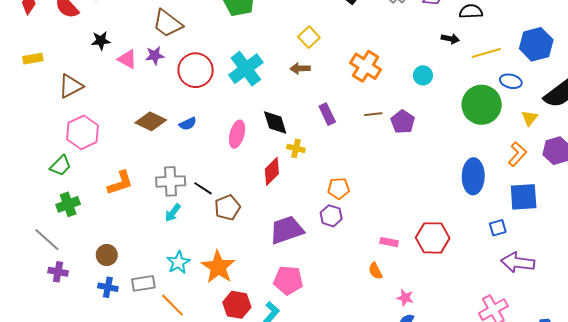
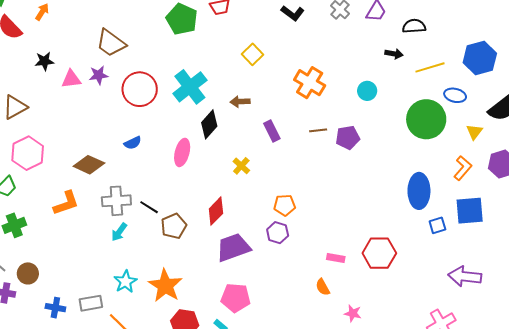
pink triangle: (127, 59) -> (71, 79), turned -35
brown arrow: (300, 68) -> (240, 102), moved
brown diamond: (151, 121) -> (89, 165), moved
black diamond: (275, 122) -> (209, 124), moved, turned 60
purple pentagon: (403, 122) -> (348, 138), turned 30
yellow cross: (296, 148) -> (241, 166), turned 30
red diamond: (272, 171) -> (216, 211), moved
blue square: (498, 228) -> (437, 225), moved
brown circle: (107, 255) -> (28, 273), moved

